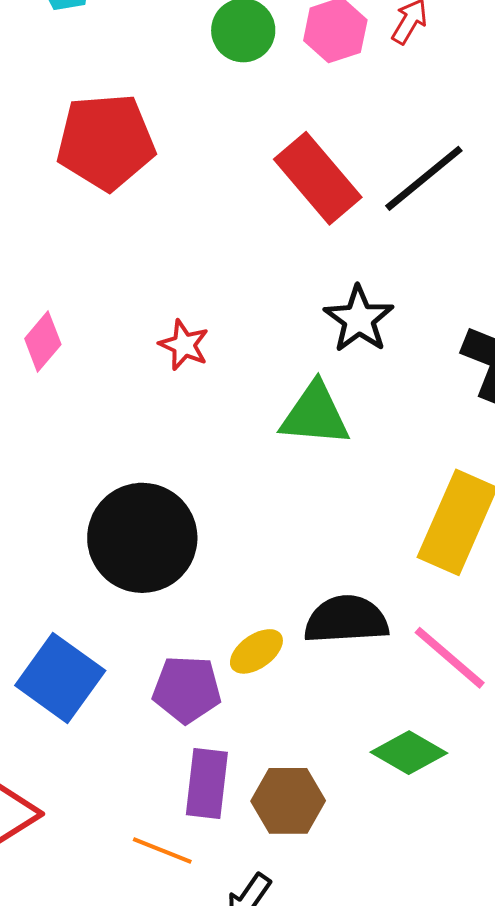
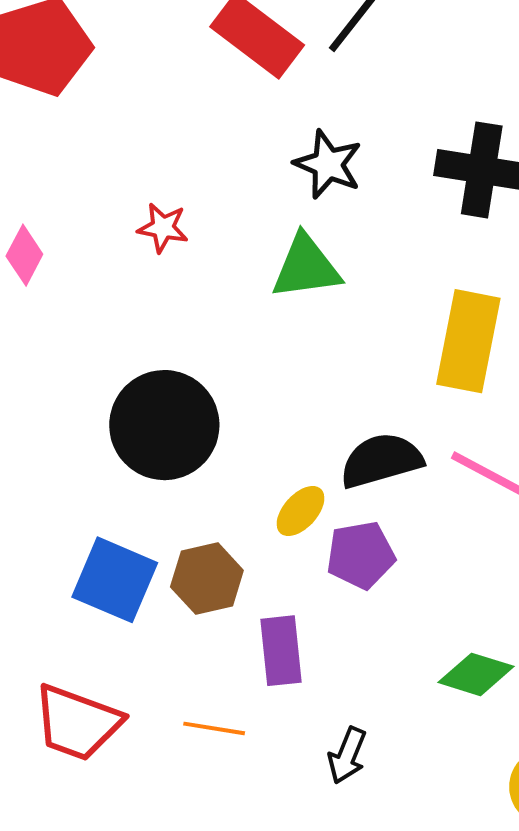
purple pentagon: (187, 689) -> (361, 555), moved
green diamond: (409, 753) -> (476, 674), moved
brown hexagon: (288, 801) -> (207, 579), moved
orange line: (162, 850) -> (214, 728), moved

